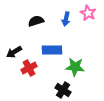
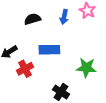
green star: (75, 67) -> (86, 68), moved

